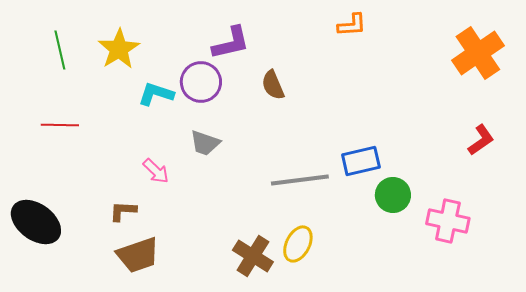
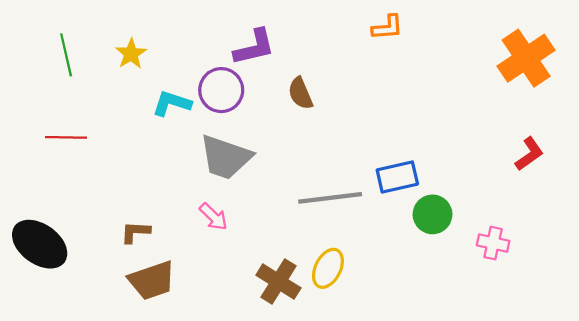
yellow star: (119, 49) -> (131, 54), size x0.7
gray trapezoid: (205, 143) -> (226, 157), size x1.6
pink arrow: (156, 171) -> (213, 217), moved
pink cross: (448, 221) -> (493, 243), size x0.7

